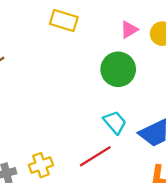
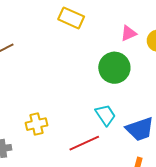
yellow cross: (41, 165) -> (36, 124), moved

